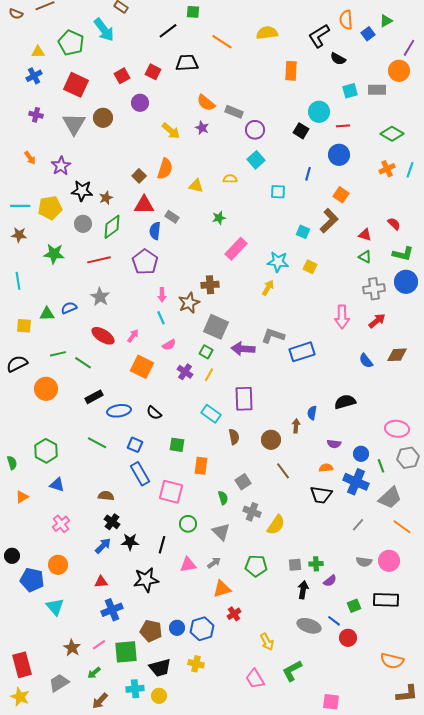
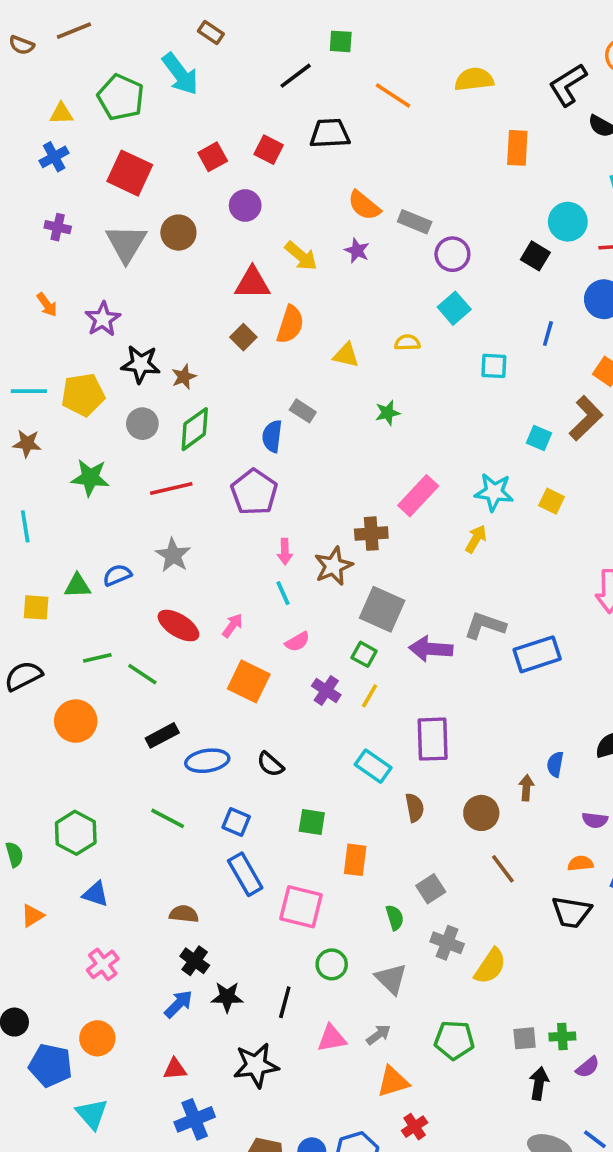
red triangle: (144, 205) -> (252, 283), moved
pink rectangle: (236, 249) -> (418, 496), moved

